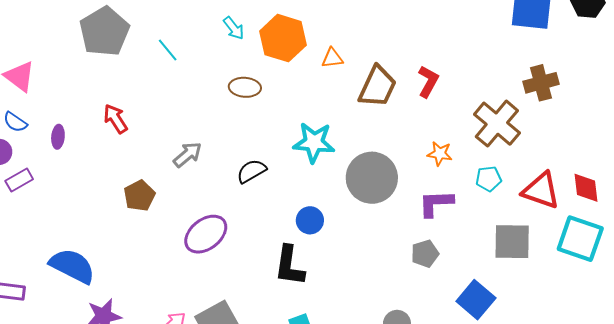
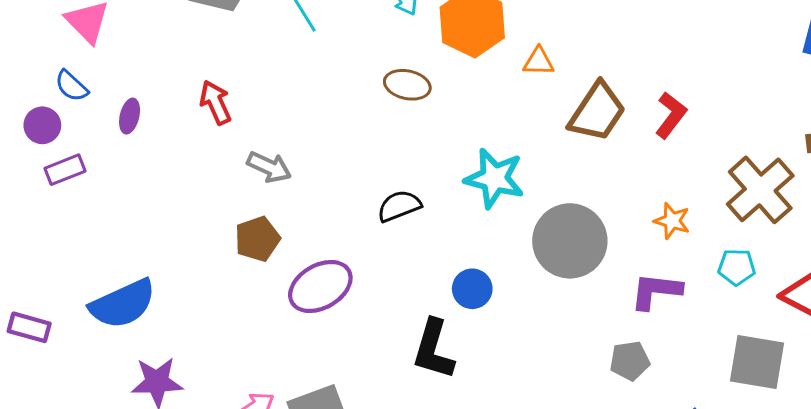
gray arrow: (187, 155) -> (269, 167), moved, turned 56
brown pentagon: (139, 196) -> (257, 239), moved
blue semicircle: (72, 266) -> (123, 304), turned 120

